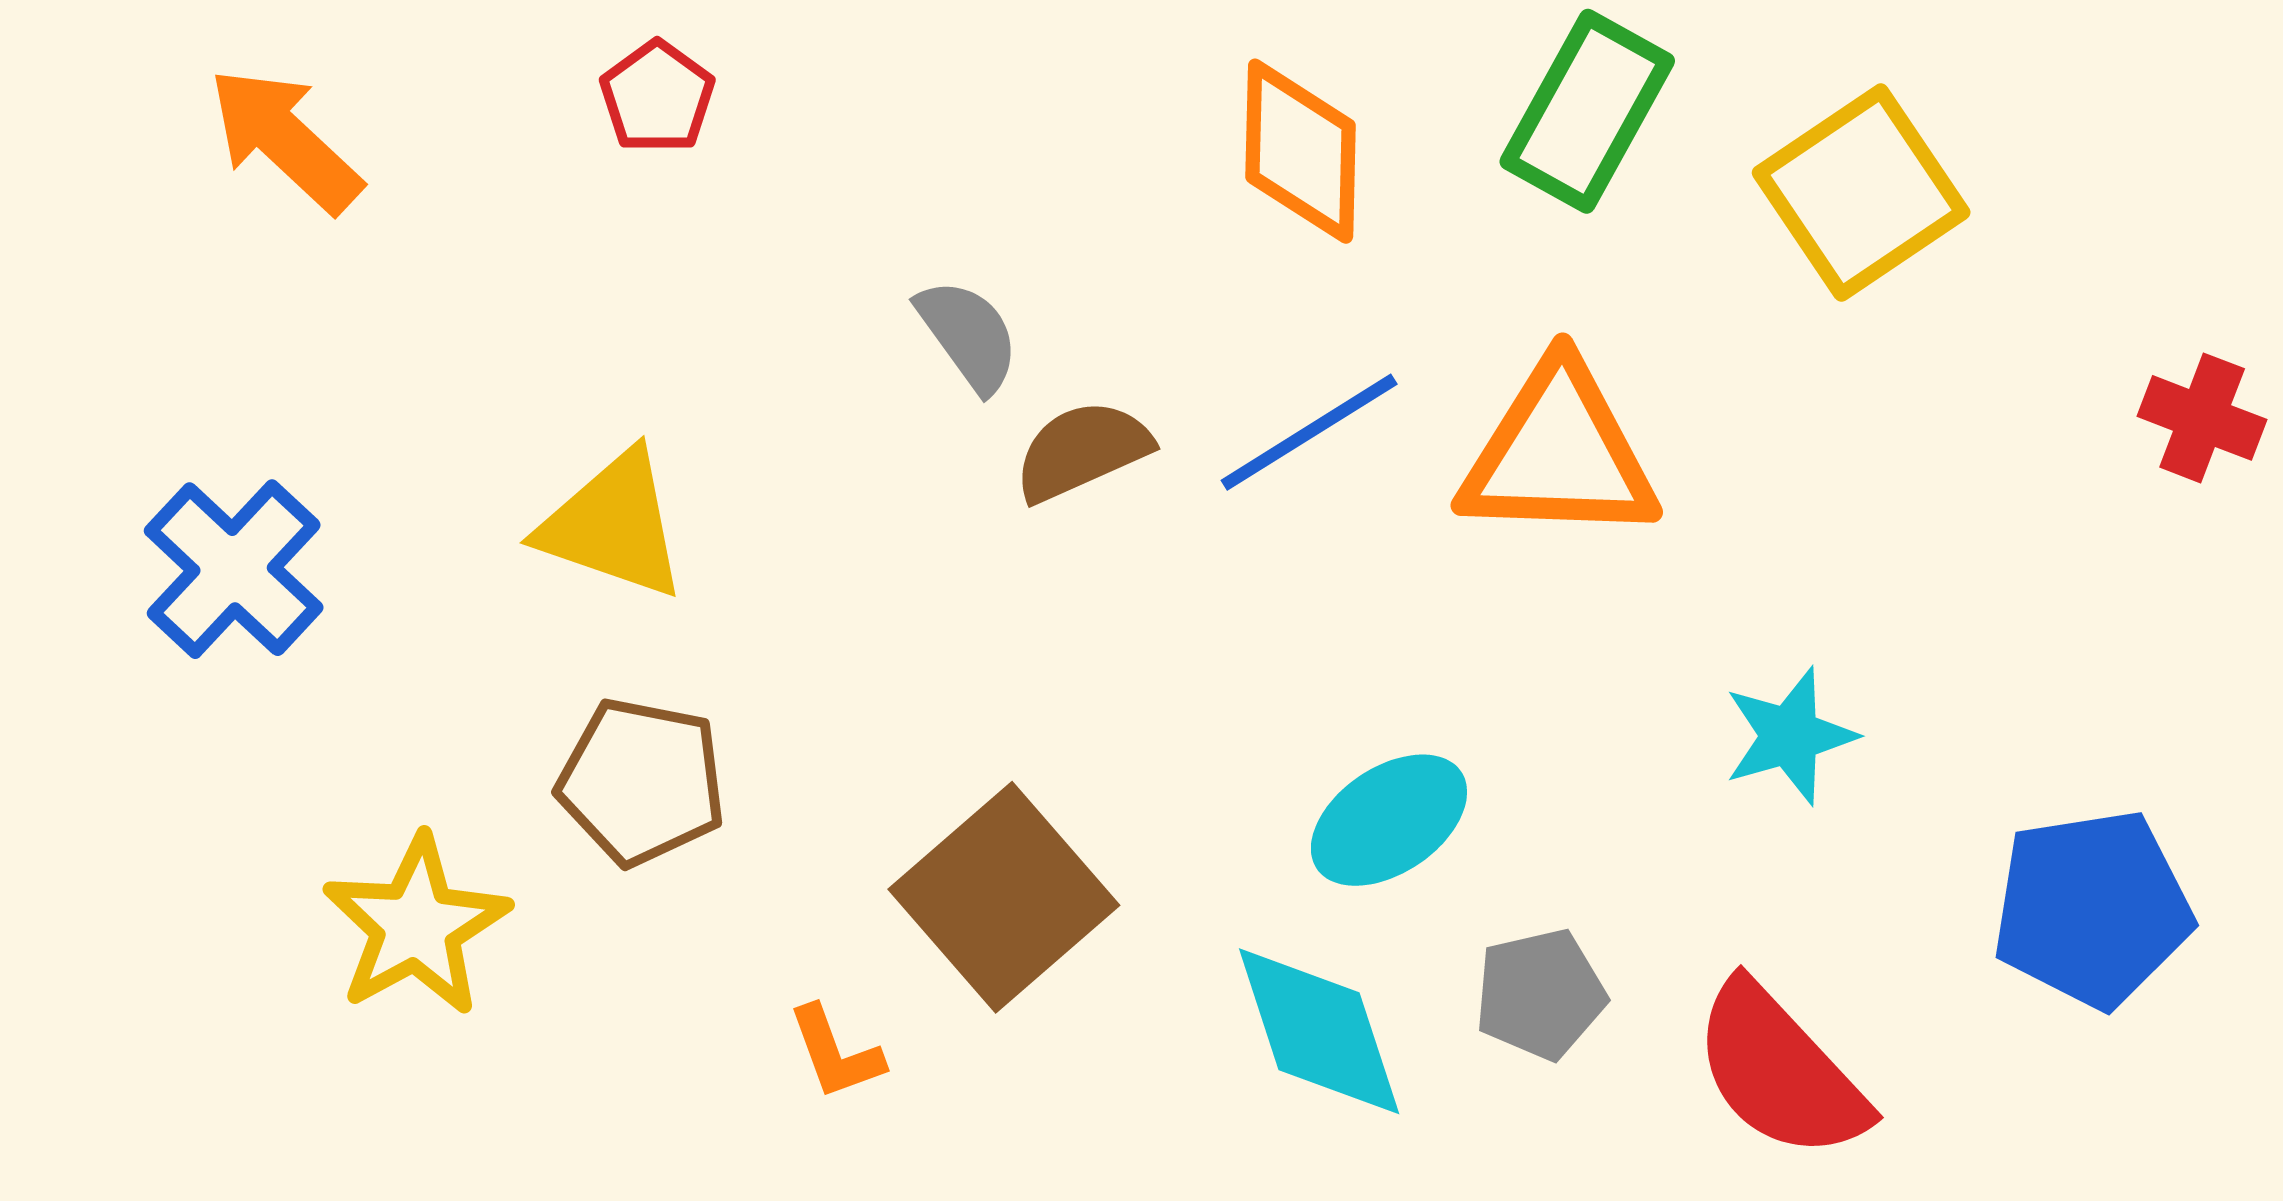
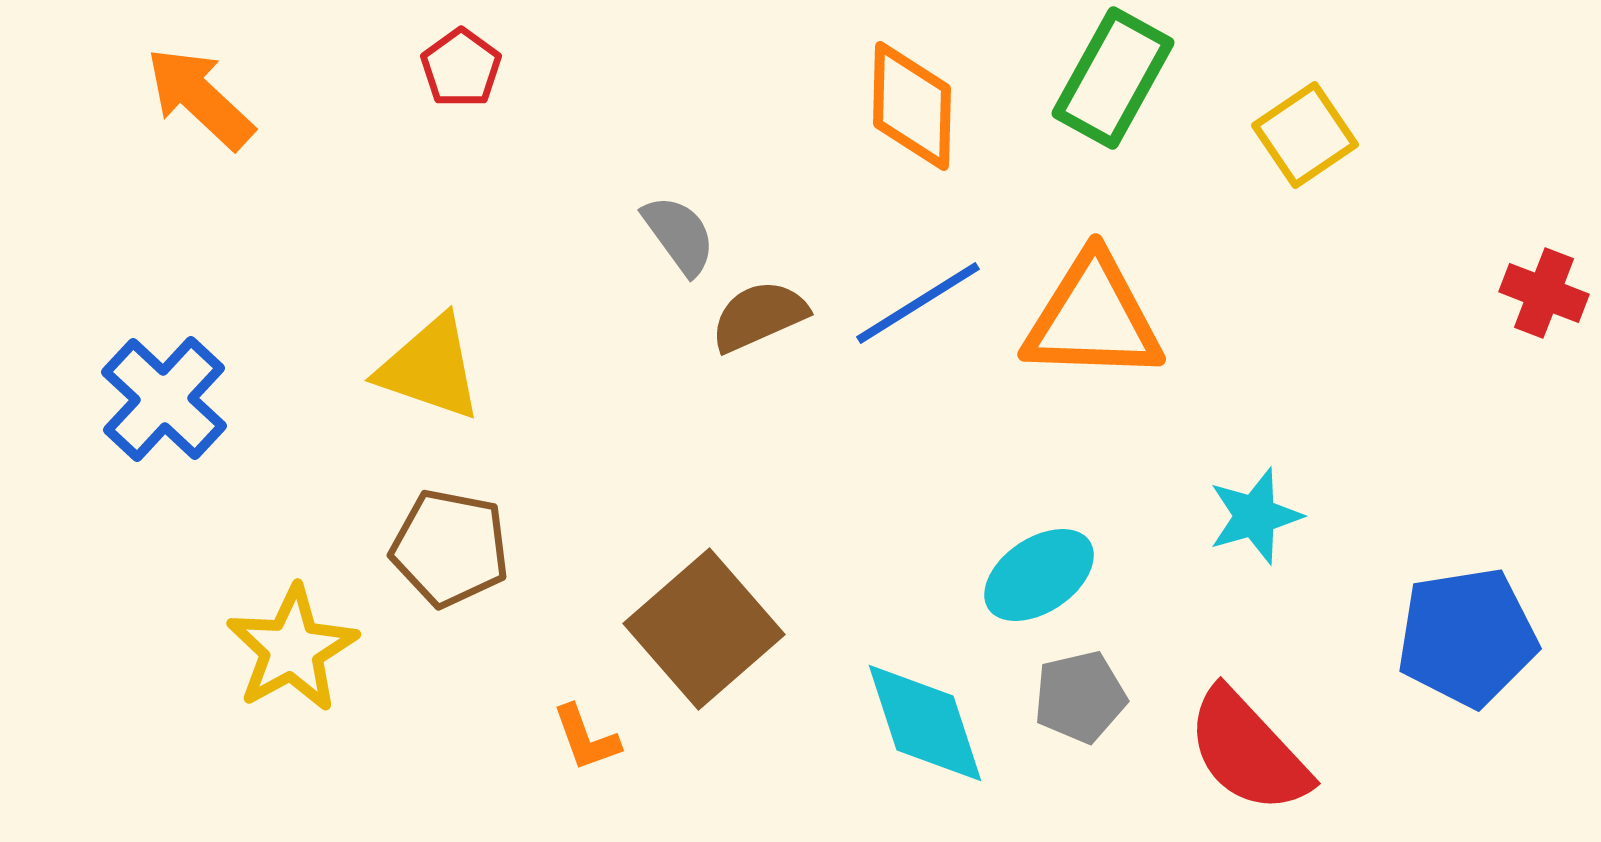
yellow square: (1861, 193) -> (1305, 135), size x0.7
cyan ellipse: (1389, 820) -> (1039, 575), moved

